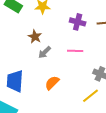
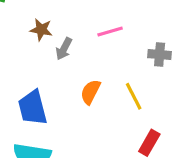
yellow line: (91, 96) -> (134, 96), moved, turned -60

